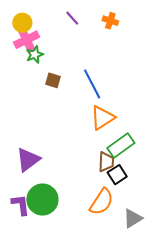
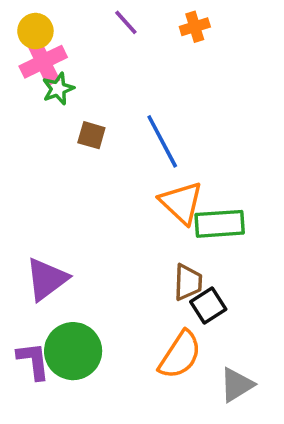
orange cross: (110, 21) -> (195, 27), turned -35
orange triangle: (102, 118) -> (181, 203), turned -44
green rectangle: (121, 146) -> (220, 224), moved, turned 32

